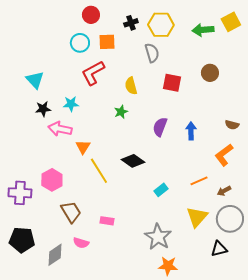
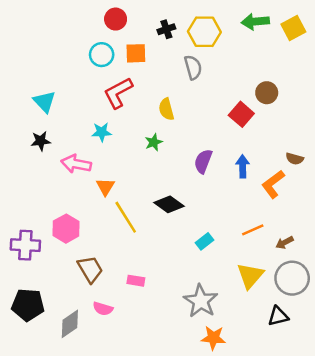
green arrow: (203, 30) -> (255, 22), moved
red square: (172, 83) -> (241, 114), moved, turned 30
cyan star: (71, 104) -> (102, 132), moved
black star: (43, 109) -> (41, 141), moved
orange L-shape: (224, 155) -> (273, 184), moved

